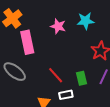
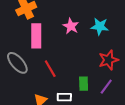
red line: (56, 75) -> (50, 69), moved

